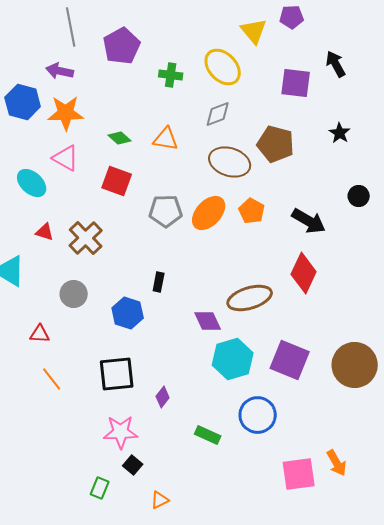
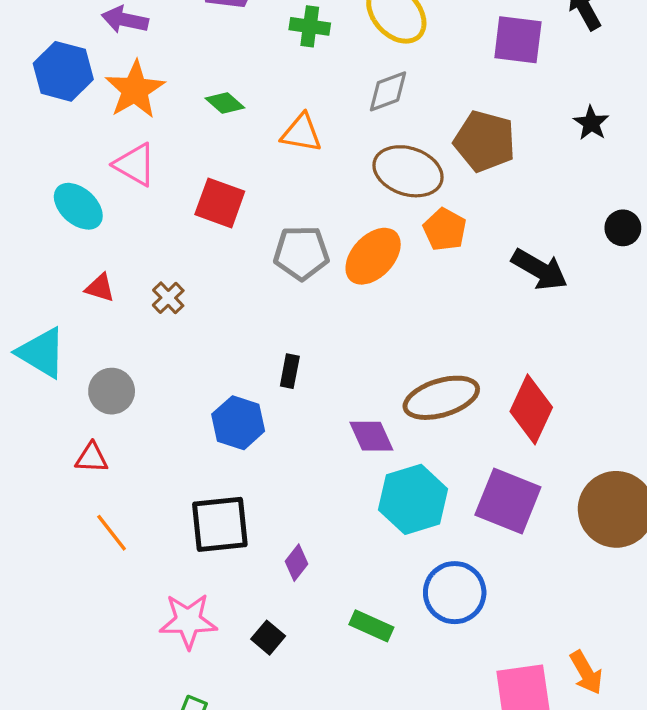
orange star: (66, 113) -> (135, 90), turned -30
green diamond: (120, 138) -> (225, 103), moved
orange pentagon: (252, 211) -> (445, 230), moved
brown cross: (86, 238) -> (168, 298), size x0.6
red diamond: (304, 273) -> (531, 409), moved
gray circle: (74, 294) -> (112, 391), moved
pink star: (121, 432) -> (188, 621), moved
black square: (133, 465) -> (268, 638), moved

